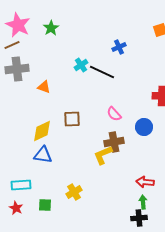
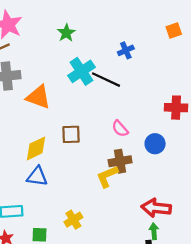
green star: (51, 28) -> (66, 33), moved
cyan cross: (81, 65) -> (81, 71), size x1.6
orange triangle: (44, 87) -> (38, 97), size x1.6
red arrow: (145, 182) -> (156, 208), size x1.4

